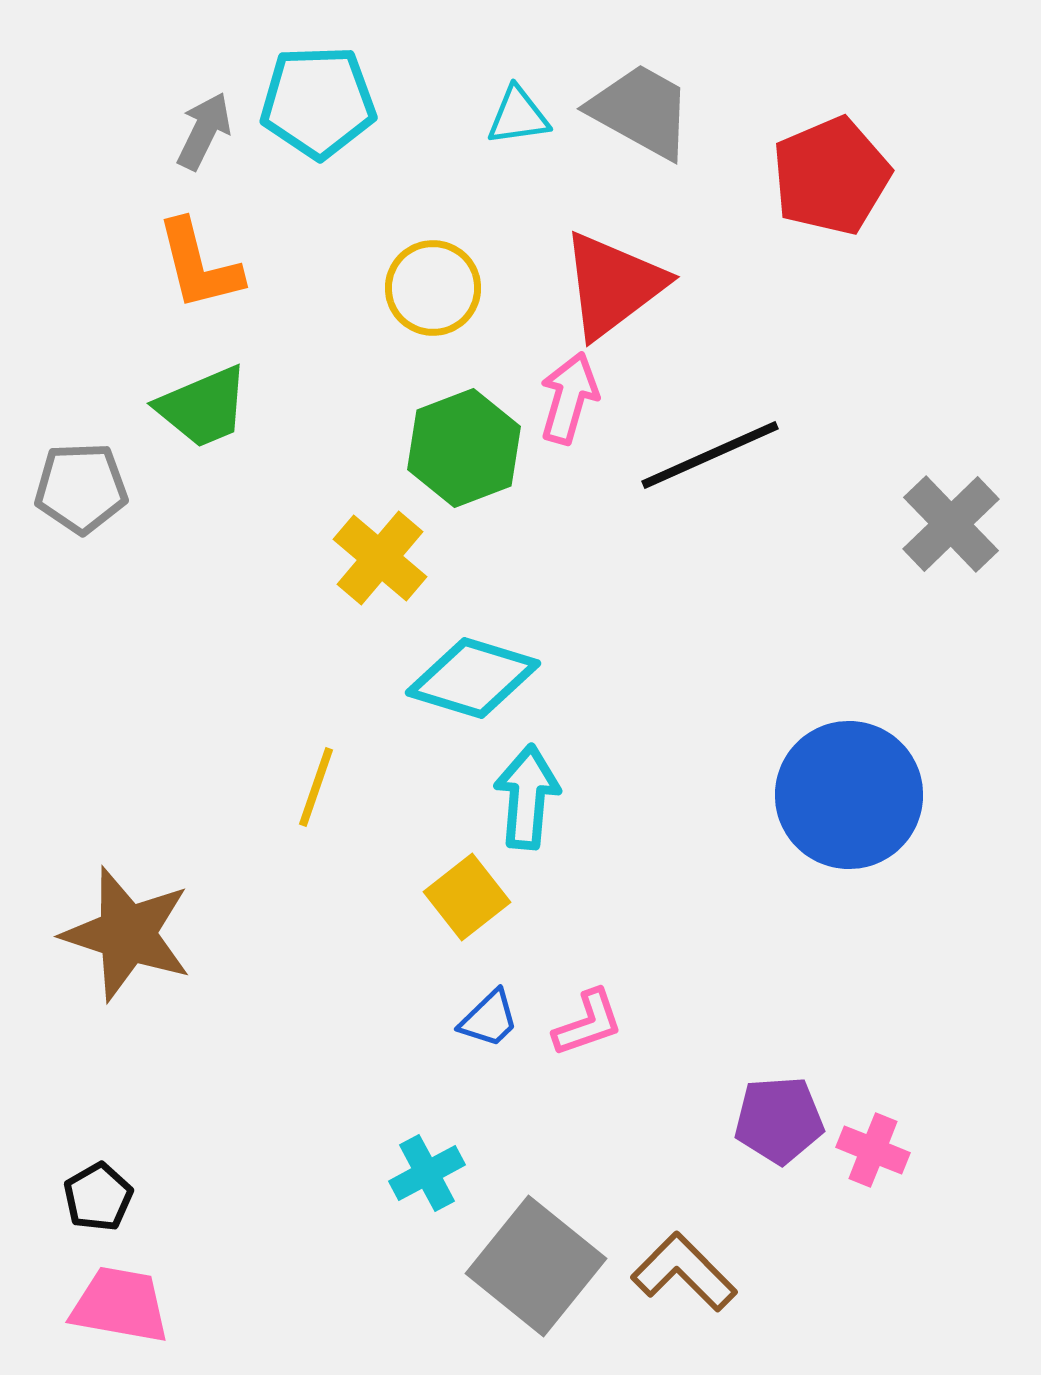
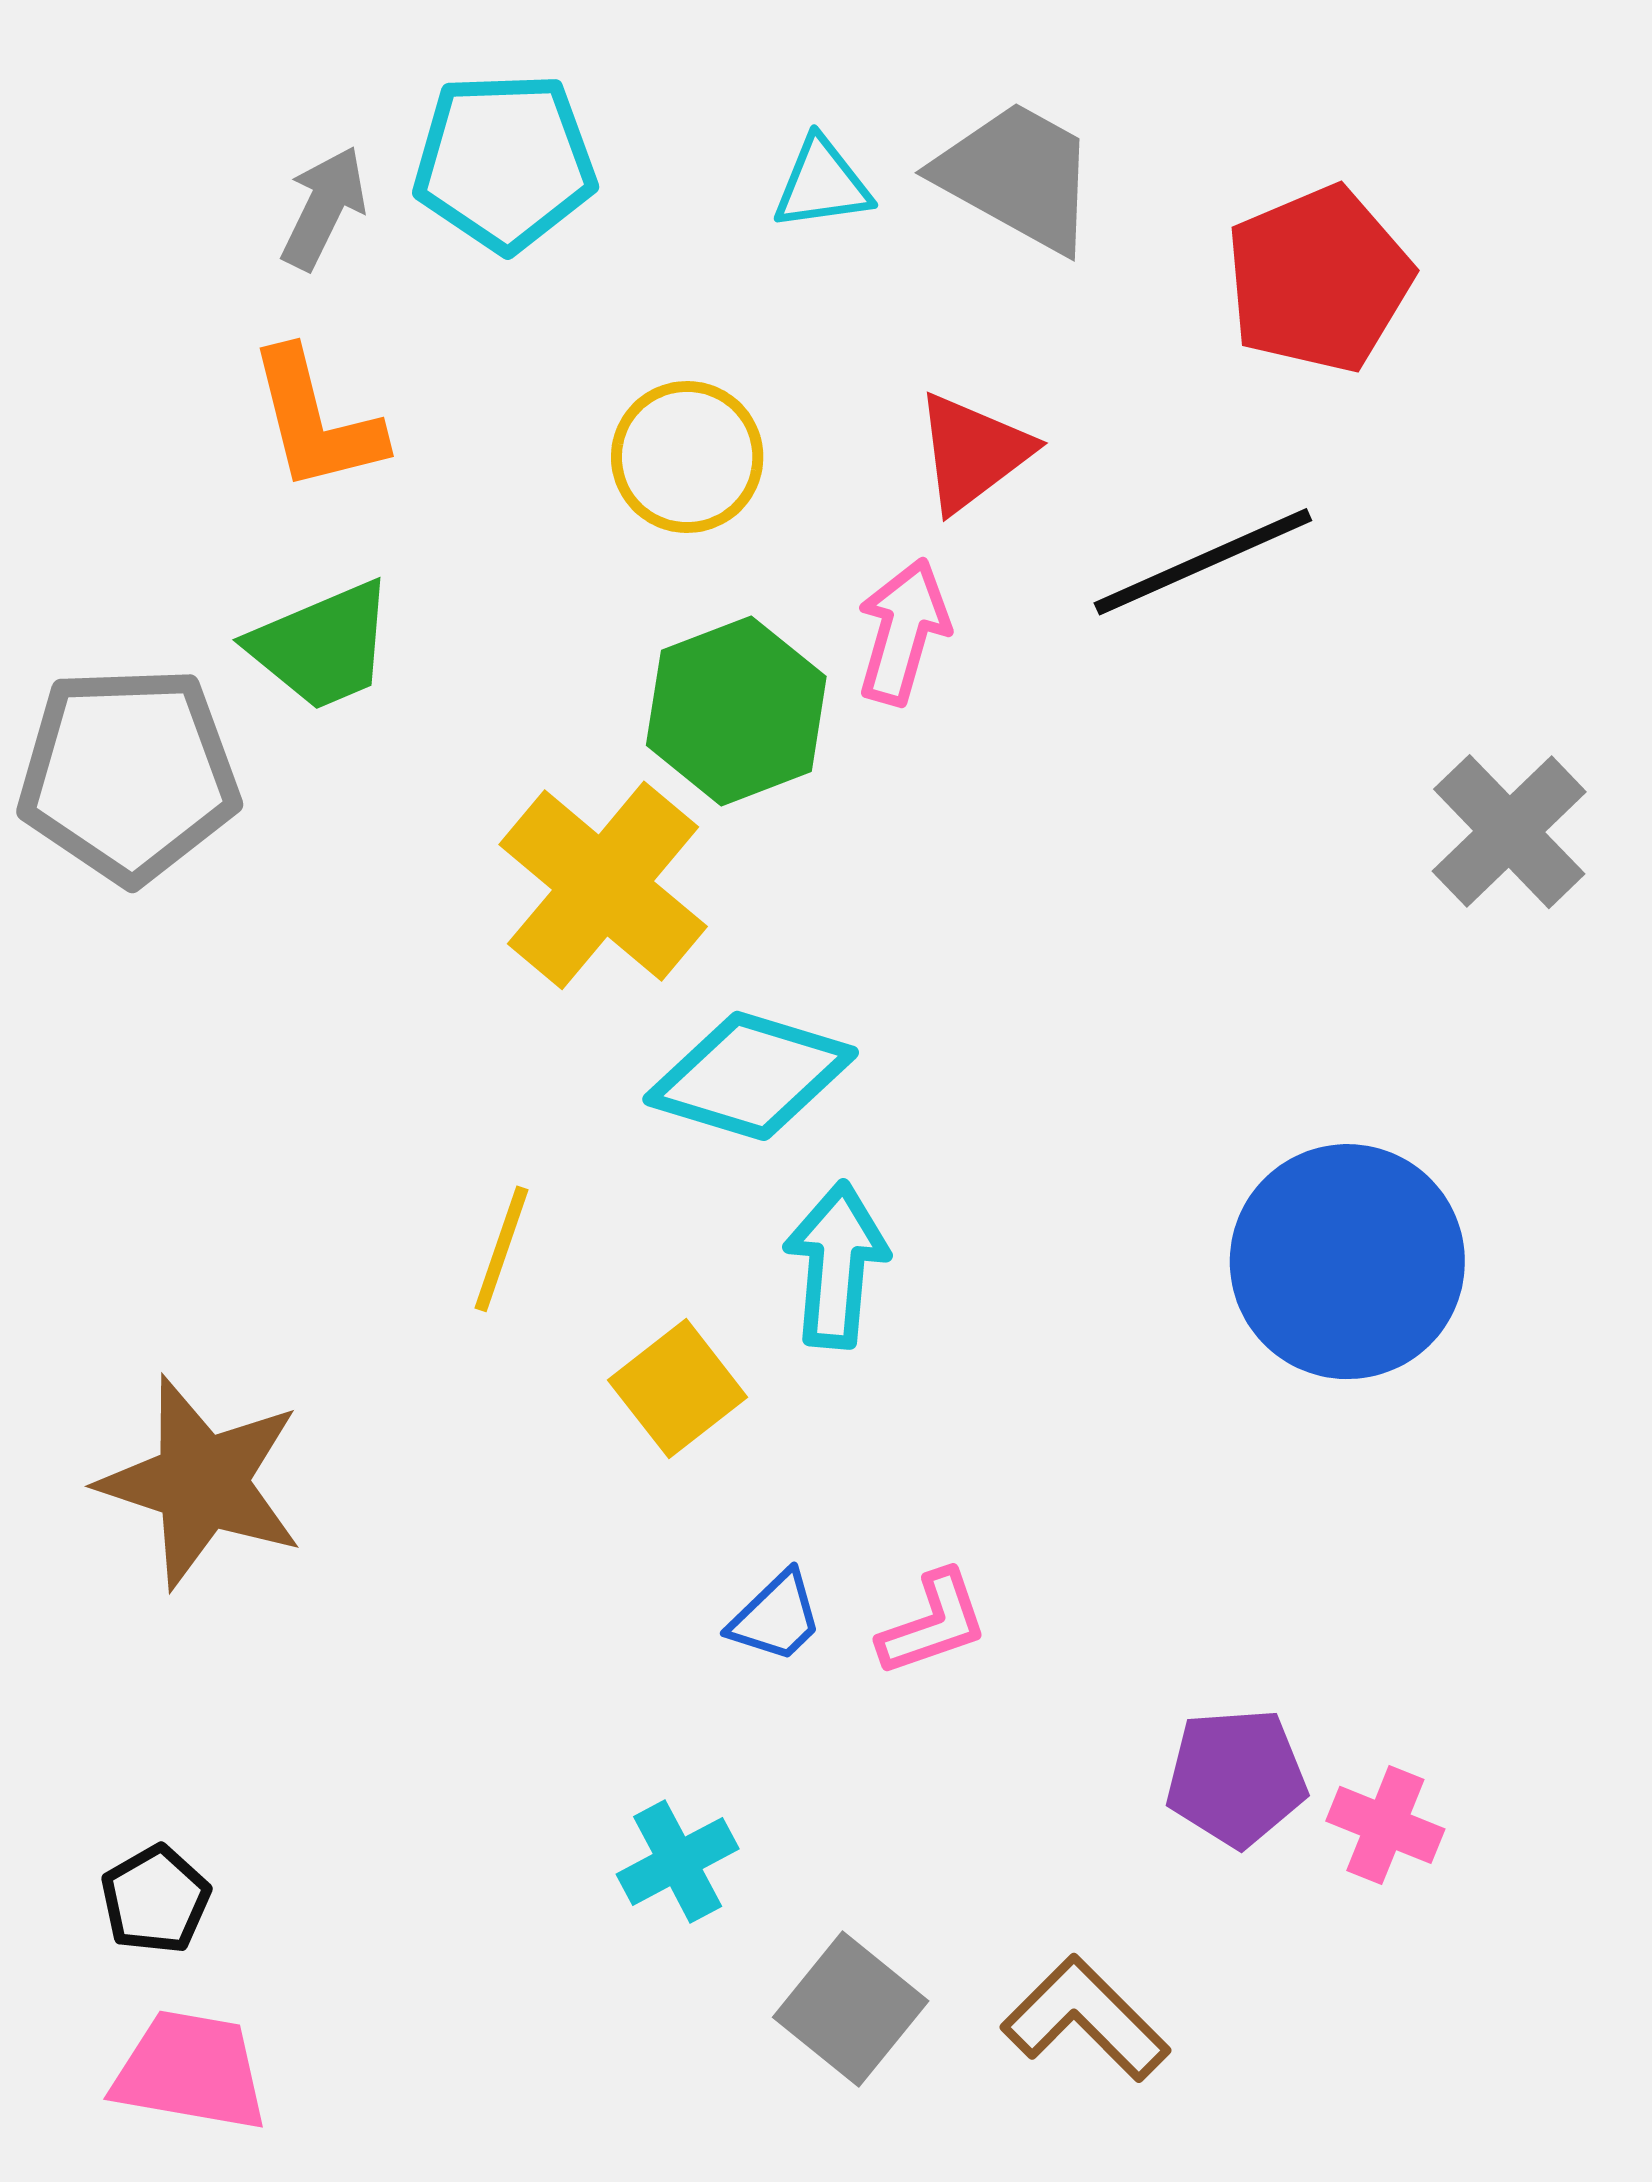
red triangle: (613, 285) -> (973, 452), size x0.7
black line: (710, 455) -> (1203, 562), moved
gray pentagon: (81, 488) -> (129, 774), size x1.5
yellow cross: (380, 558) -> (603, 885), size x1.4
yellow square: (467, 897) -> (678, 1389), moved
gray square: (536, 1266) -> (851, 2009), size x0.7

